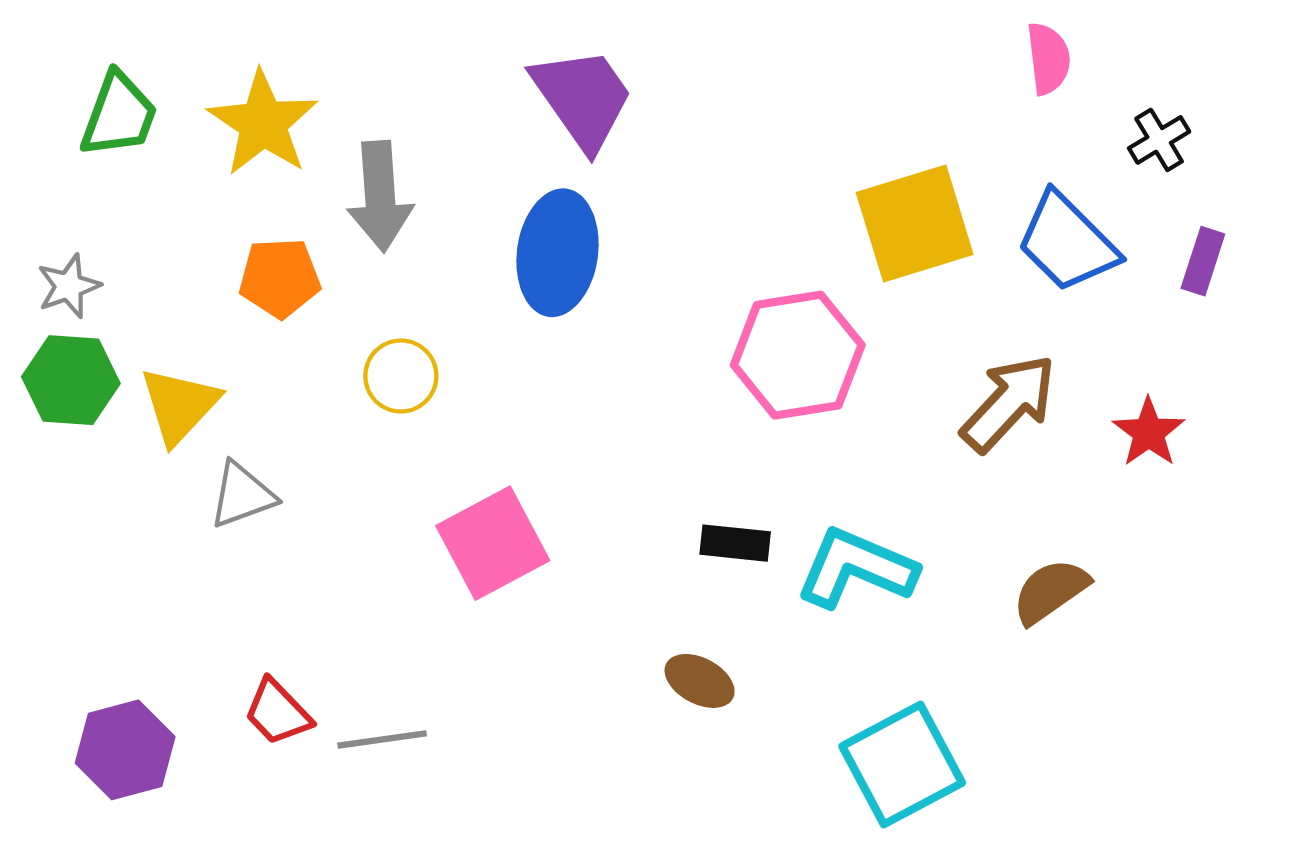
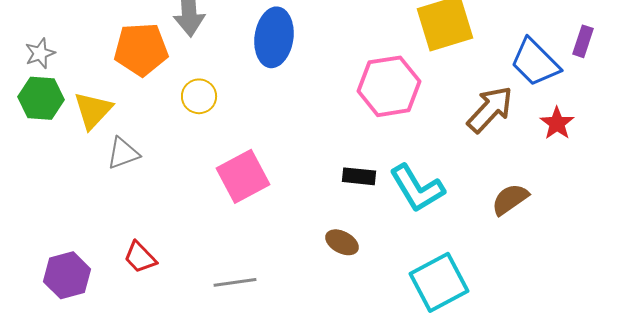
blue trapezoid: (1067, 242) -> (535, 62), moved
orange pentagon: (280, 278) -> (141, 49), size x1.4
cyan L-shape: (856, 568) -> (417, 188), turned -144
gray line: (382, 739) -> (235, 282), moved

